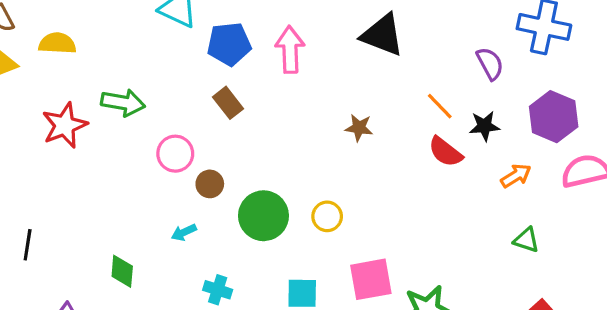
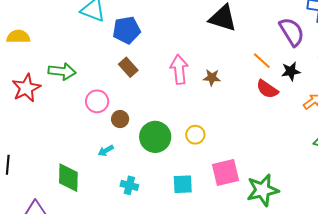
pink arrow: (290, 50) -> (179, 69), moved
purple semicircle: (490, 64) -> (292, 32), size x1.4
green diamond: (122, 271) -> (68, 178), size x1.4

